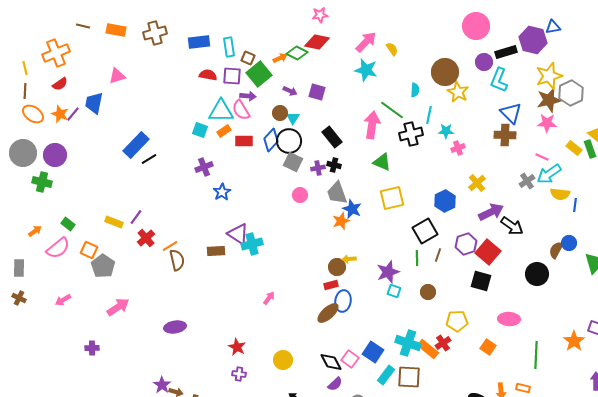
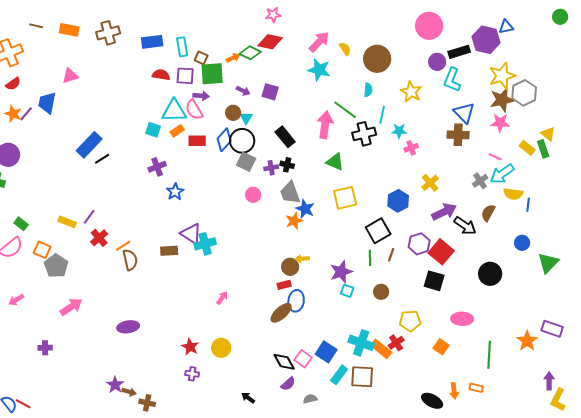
brown circle: (445, 72) -> (377, 59), moved
green square: (259, 74) -> (212, 74), turned 35
brown semicircle: (556, 250) -> (488, 213), moved
yellow circle: (283, 360) -> (221, 348), moved

